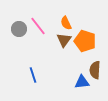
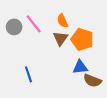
brown semicircle: (95, 70) -> (92, 81), moved, turned -72
blue triangle: (82, 82) -> (80, 67), moved

